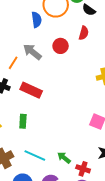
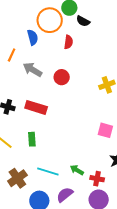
red semicircle: (84, 33) -> (68, 42), moved
red circle: (61, 46) -> (62, 77), moved
orange line: (13, 63) -> (12, 55), moved

